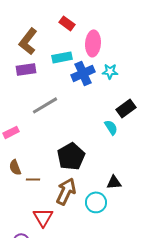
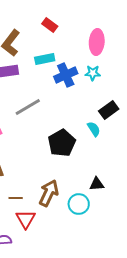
pink ellipse: (93, 43) -> (97, 42), moved
black pentagon: (71, 156) -> (62, 143), moved
brown line: (33, 179) -> (16, 198), moved

